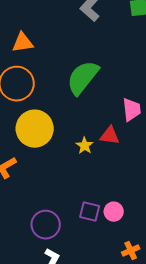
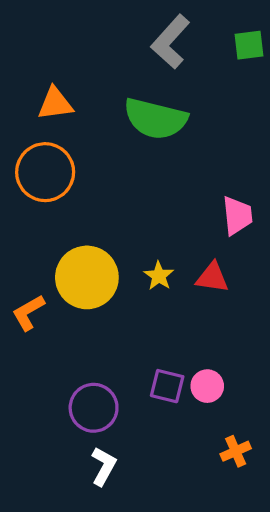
green semicircle: (83, 78) -> (155, 119), moved, turned -114
yellow circle: (35, 129) -> (87, 277), moved
red triangle: (110, 136) -> (212, 277), moved

